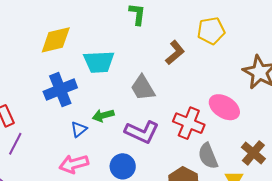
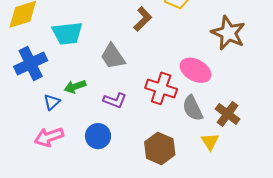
purple L-shape: (142, 132) -> (115, 100), size x0.7
gray semicircle: (208, 156) -> (193, 108), moved

